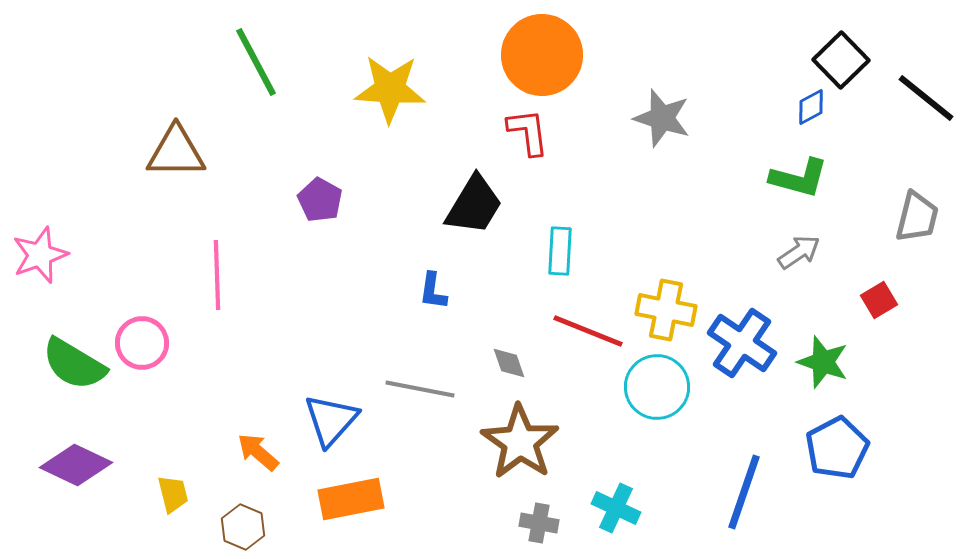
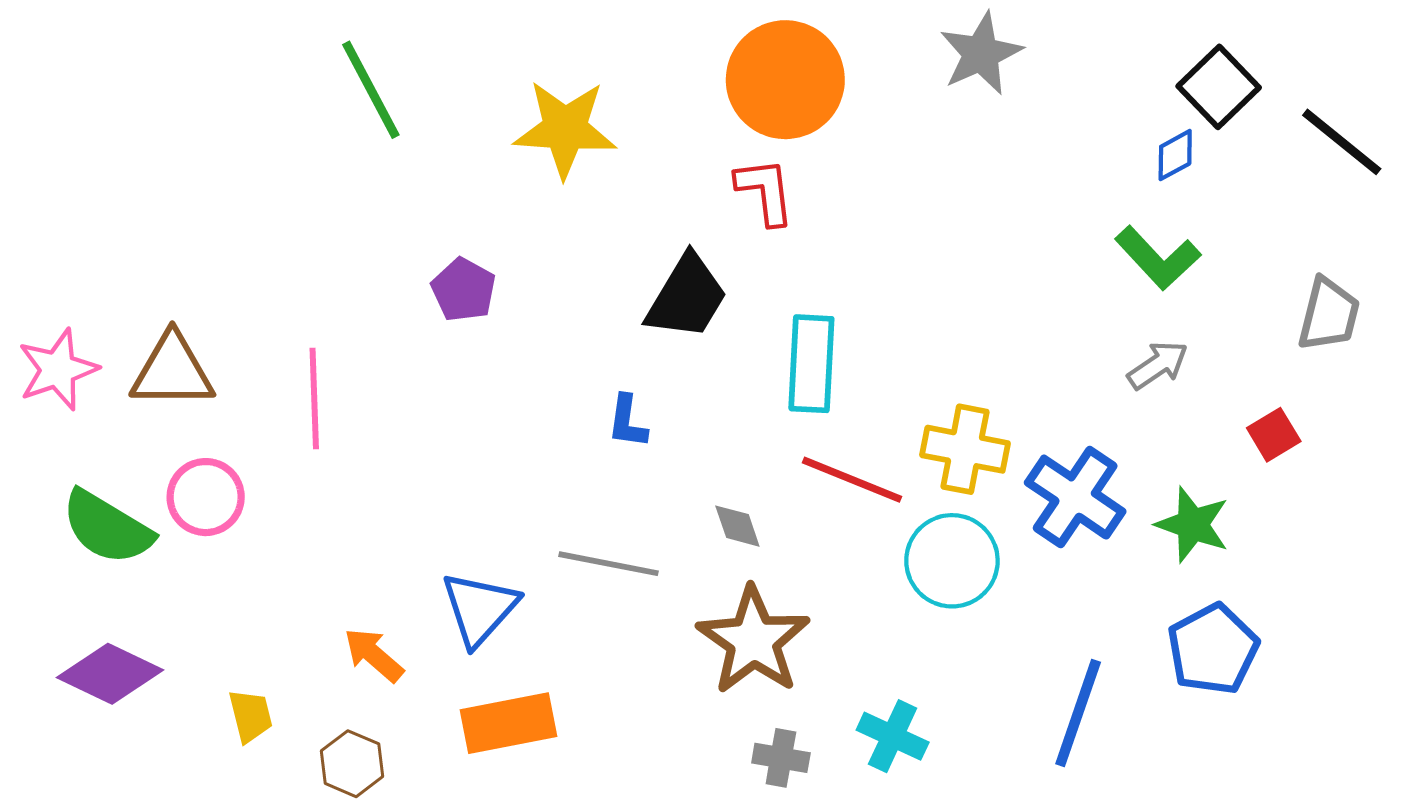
gray star: (662, 118) -> (981, 54), moved, turned 30
brown triangle: (176, 152) -> (172, 371), moved
green L-shape: (799, 178) -> (1158, 258), turned 32
cyan rectangle: (560, 251) -> (811, 364), size x1.4

